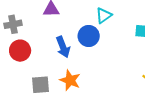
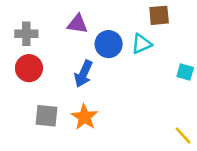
blue circle: (89, 36) -> (109, 44), moved
blue arrow: (63, 47) -> (83, 74), turned 35

